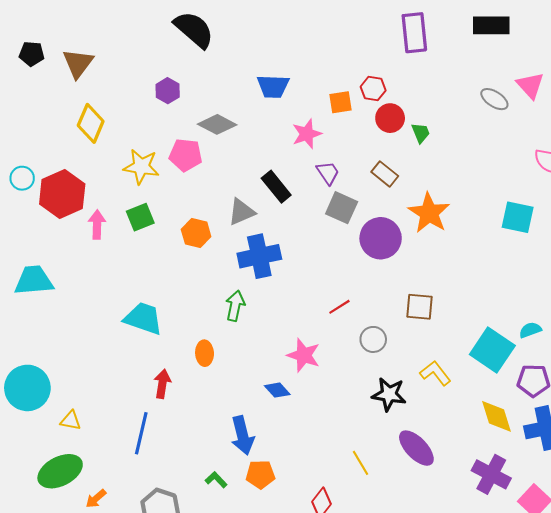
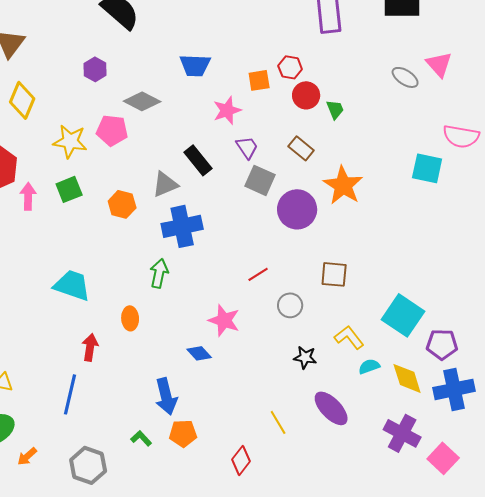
cyan square: (518, 217) -> (427, 168), moved
cyan semicircle: (530, 330) -> (369, 366), moved
black star: (389, 394) -> (305, 357), size x0.7

